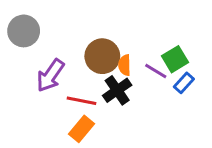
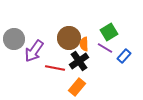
gray circle: (24, 31) -> (14, 39), moved
green square: (175, 59) -> (109, 32), moved
orange rectangle: (82, 129) -> (77, 87), moved

